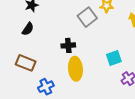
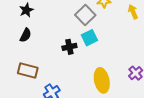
cyan square: (114, 58) -> (89, 38), moved
yellow ellipse: (75, 69) -> (102, 80), moved

